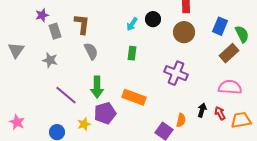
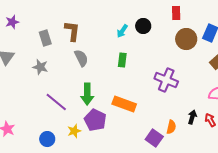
purple star: (42, 15) -> (12, 22), moved
brown circle: (184, 32) -> (186, 39), moved
purple pentagon: (105, 113) -> (95, 120), turned -30

